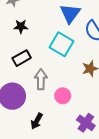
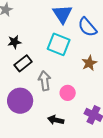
black star: (21, 26) -> (14, 42), moved
black arrow: (37, 121) -> (56, 120), moved, turned 84

